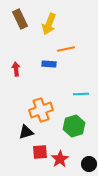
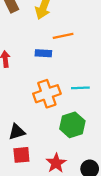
orange cross: (41, 110) -> (47, 94), moved
red square: (40, 152) -> (21, 155), moved

